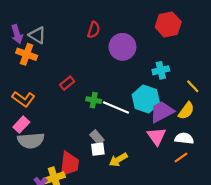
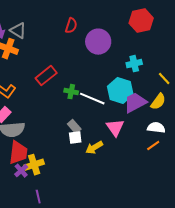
red rectangle: (67, 83) -> (46, 76), size x1.5
pink triangle: (157, 136) -> (115, 128), moved
red trapezoid: (69, 164) -> (18, 153), moved

